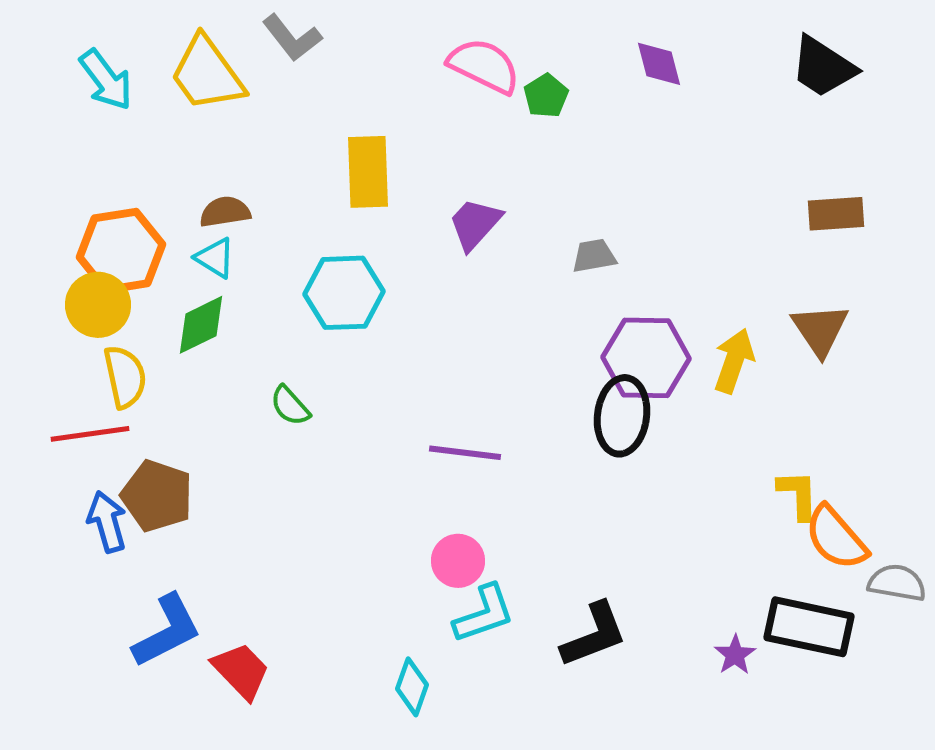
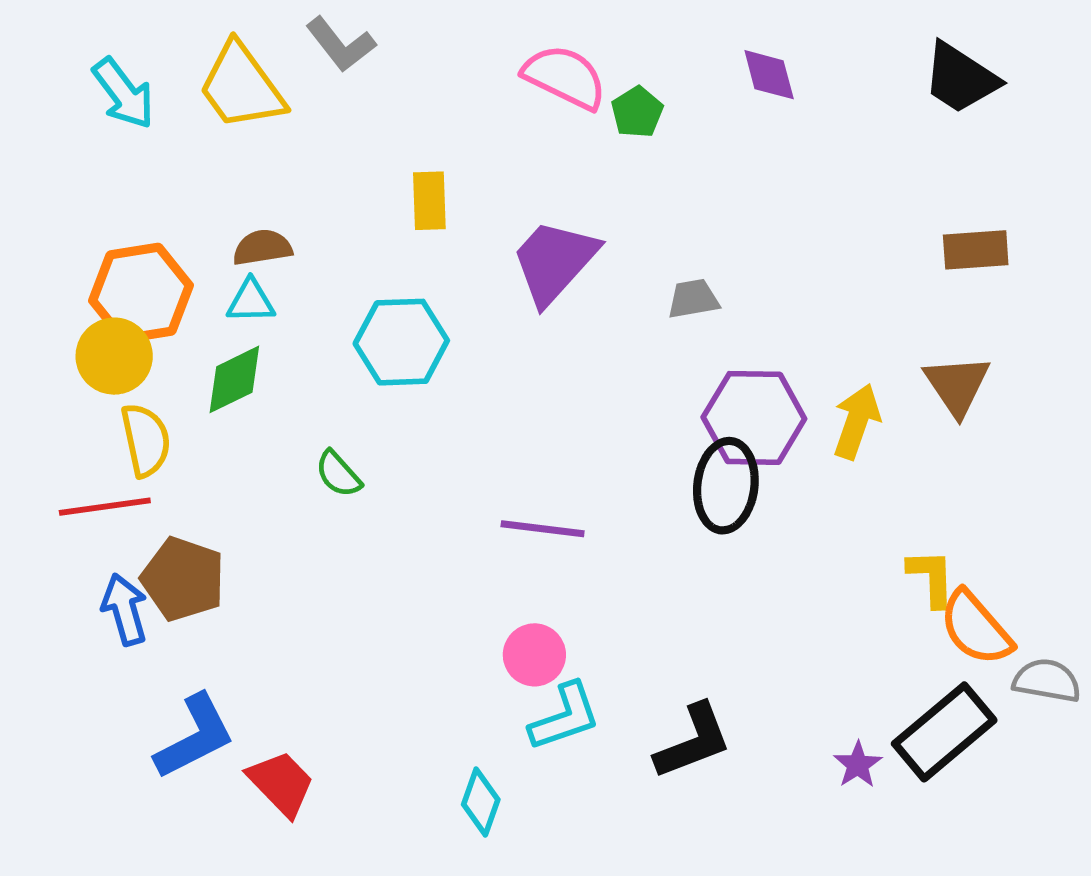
yellow rectangle: (368, 172) -> (429, 201), size x0.7
purple trapezoid: (475, 224) -> (554, 262), size x1.4
cyan triangle: (215, 258) -> (251, 301), turned -33
black rectangle: (809, 627) -> (944, 732), turned -52

